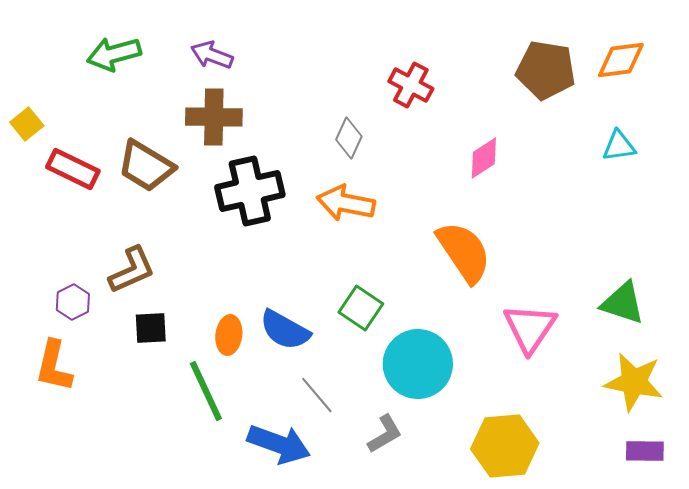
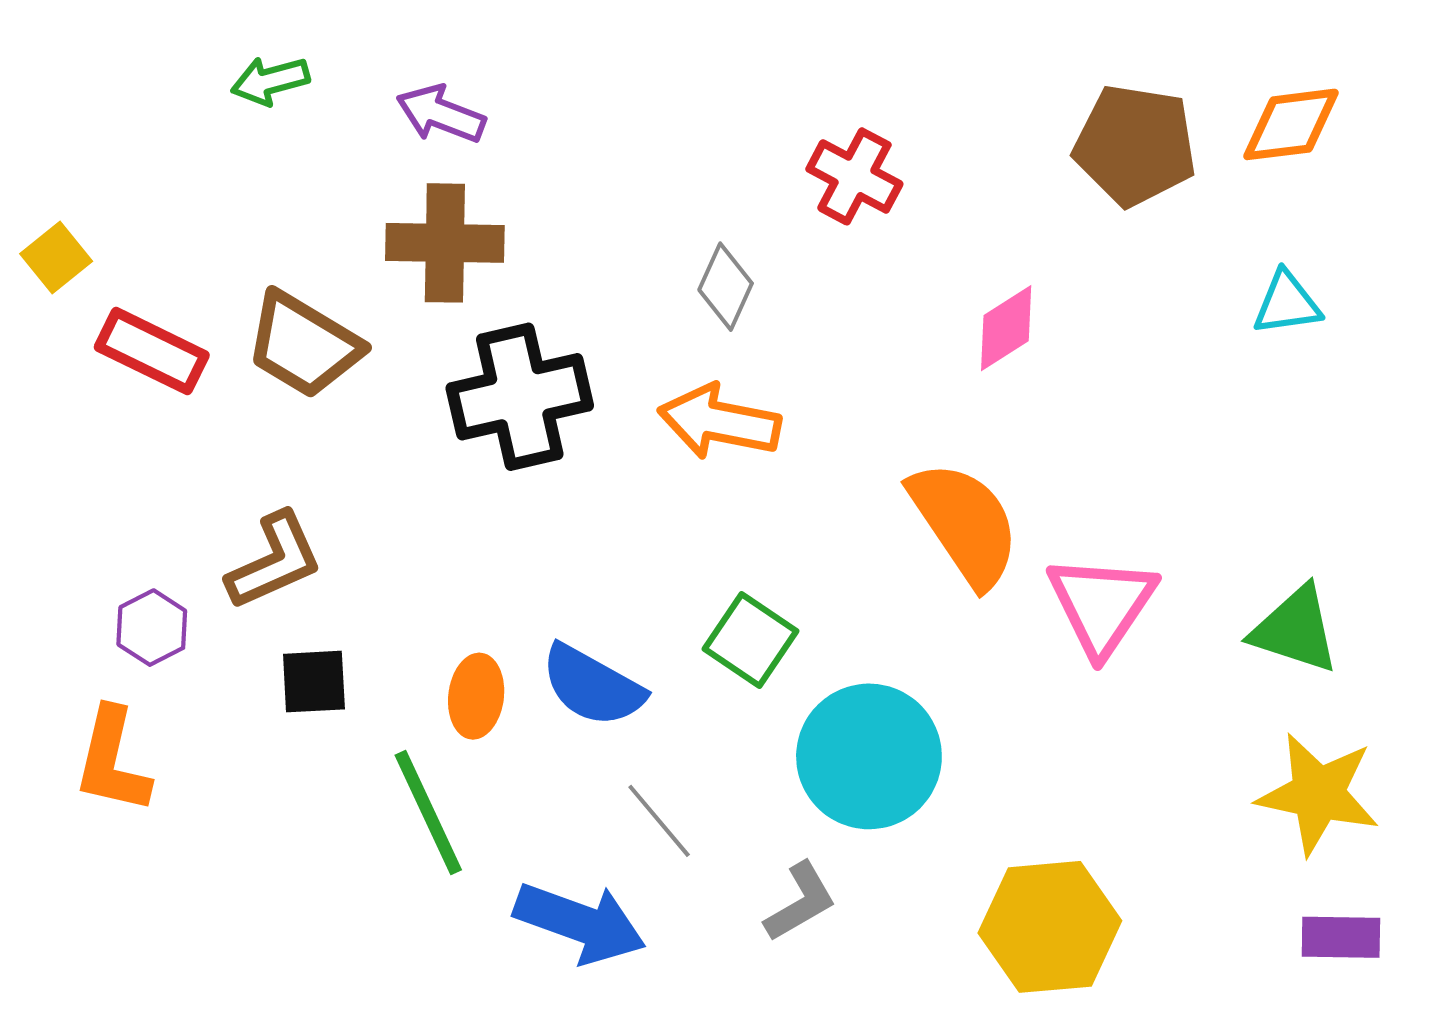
green arrow: (114, 54) -> (270, 81), moved, size x0.7
pink triangle: (530, 328) -> (1102, 605), moved

